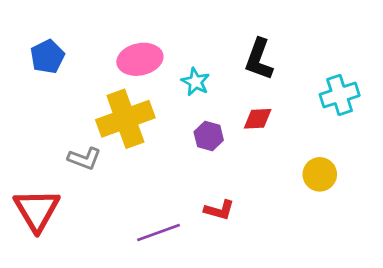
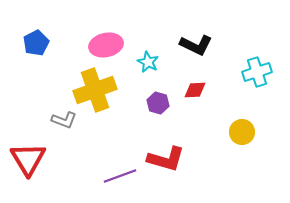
black L-shape: (259, 59) -> (196, 45), turned -84
red L-shape: (219, 210) -> (166, 159), size x1.6

